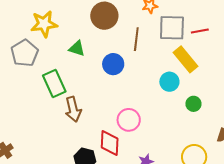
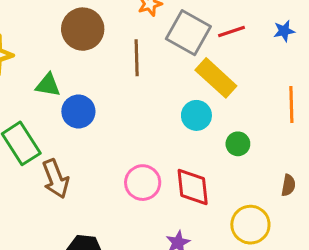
gray square: (172, 28) -> (188, 33), turned 36
blue circle: (113, 64) -> (78, 111), moved
red diamond: (110, 143) -> (193, 187), moved

